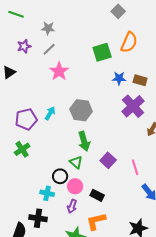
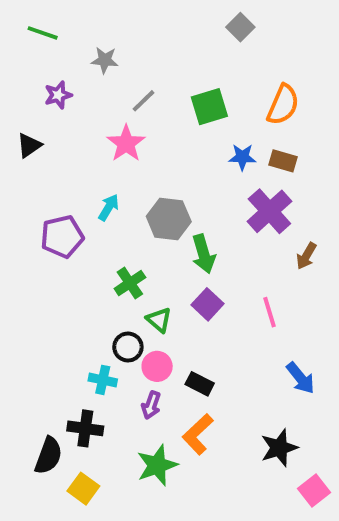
orange semicircle: (129, 42) -> (283, 105), moved
gray line: (49, 49) -> (143, 101), moved
cyan arrow: (50, 113) -> (109, 207), moved
green arrow: (84, 141) -> (204, 254), moved
green cross: (22, 149) -> (130, 283), moved
purple square: (108, 160) -> (207, 304), moved
pink line: (135, 167) -> (269, 312), moved
orange L-shape: (96, 221) -> (198, 434), turned -30

